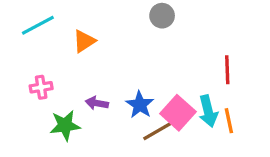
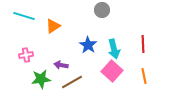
cyan line: (38, 25) -> (24, 16), turned 45
blue star: (140, 105) -> (88, 45), moved
cyan arrow: (208, 111) -> (114, 49), moved
brown line: (159, 130) -> (72, 82), moved

